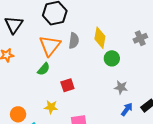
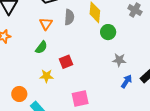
gray cross: (140, 38) -> (135, 10), turned -32
orange triangle: (50, 46) -> (46, 24), size x0.6
yellow star: (51, 107) -> (46, 76), moved

